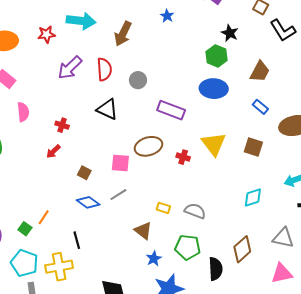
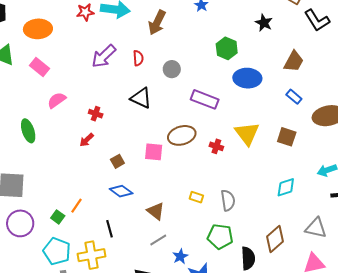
red star: (46, 34) -> (85, 12), moved
green hexagon: (217, 56) -> (227, 48), moved
red semicircle: (104, 69) -> (138, 58), size x0.7
pink semicircle: (23, 112) -> (57, 100), turned -120
brown square: (84, 173) -> (117, 161), turned 32
gray line: (118, 195) -> (158, 240), moved
gray semicircle: (195, 211) -> (228, 200), turned 60
brown triangle: (143, 231) -> (156, 211), moved
blue star: (154, 259) -> (180, 256), moved

